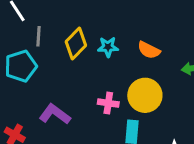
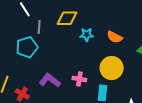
yellow diamond: (76, 43) -> (67, 18), moved, turned 45
pink cross: (108, 103) -> (79, 79), moved

